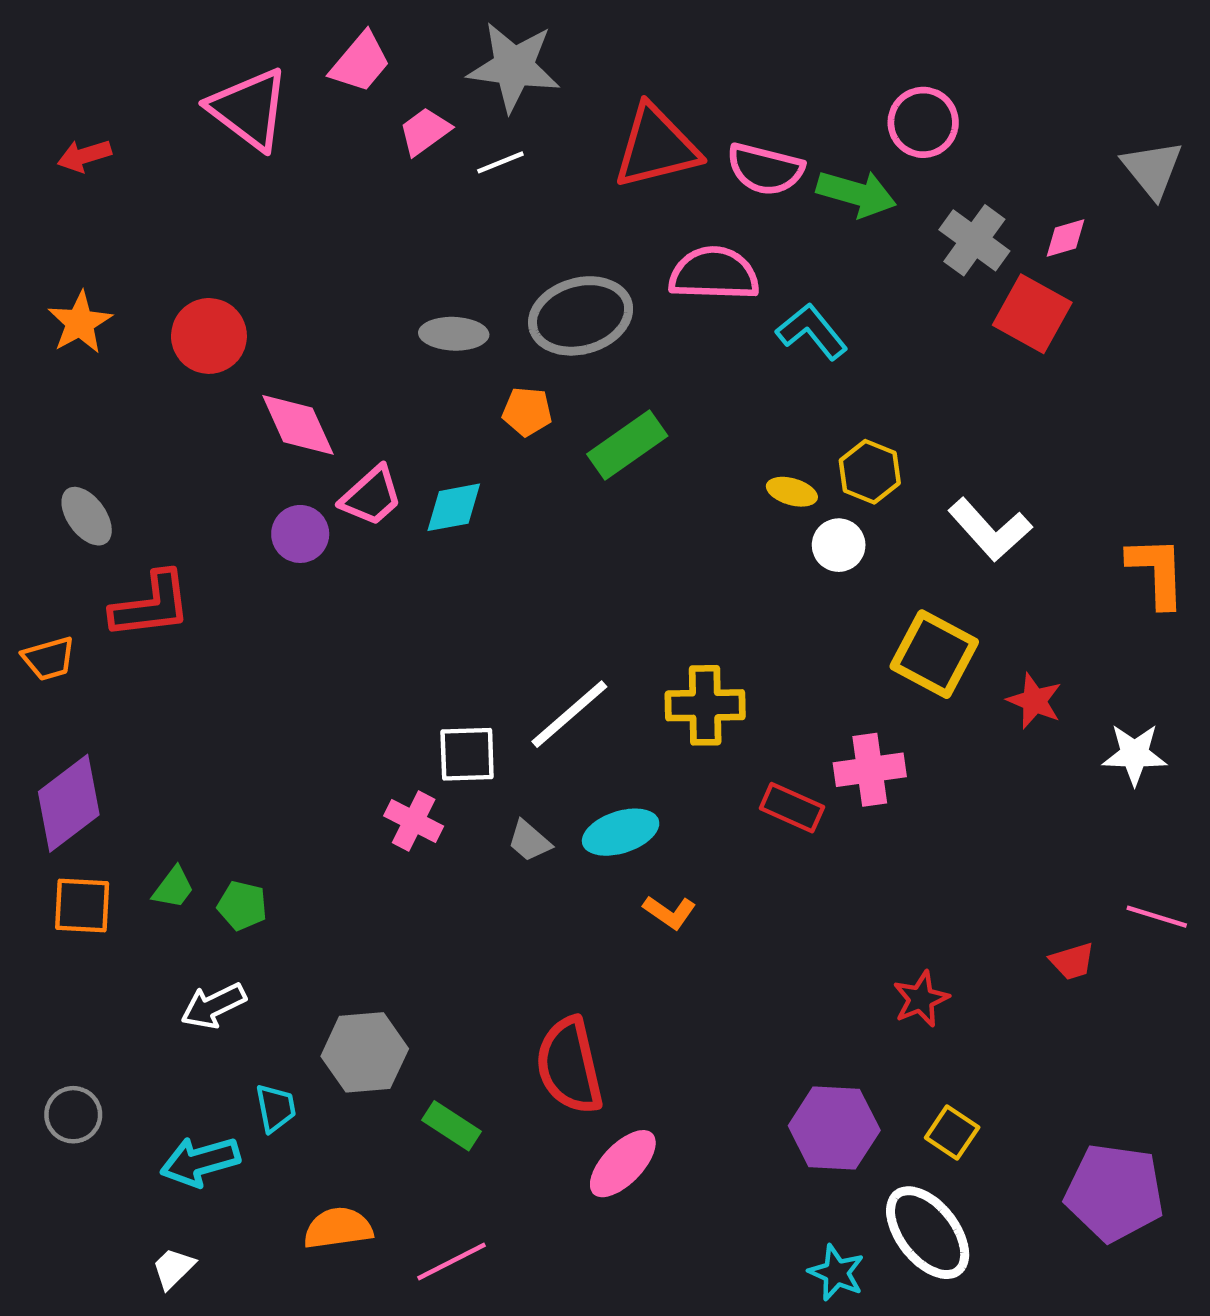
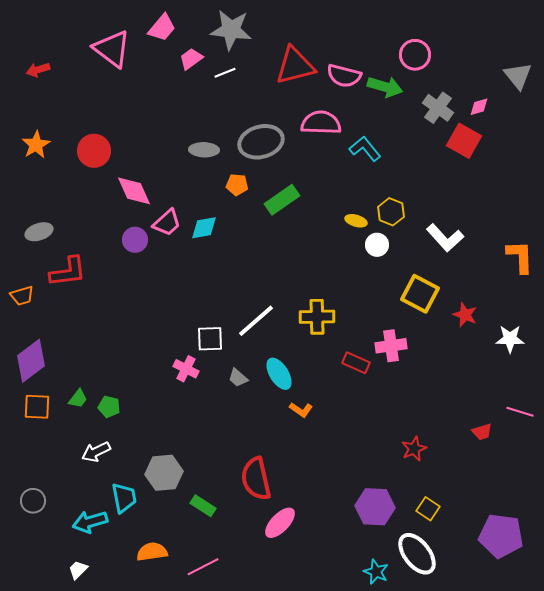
gray ellipse: (87, 516) -> (39, 232), turned -72
cyan ellipse: (621, 832) -> (279, 374), turned 76
cyan trapezoid: (276, 1108) -> (124, 498), size x1.4

